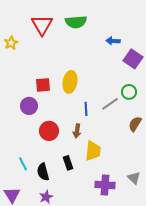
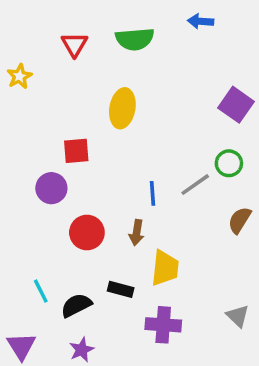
red triangle: (42, 25) -> (74, 44), size x0.7
blue arrow: (113, 41) -> (200, 21), moved
yellow ellipse: (70, 82) -> (122, 108), moved
black rectangle: (68, 163) -> (121, 289), turned -56
black semicircle: (43, 172) -> (76, 305), turned 78
purple cross: (105, 185) -> (163, 325), moved

